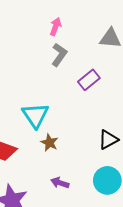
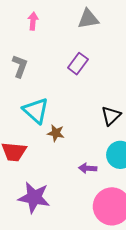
gray L-shape: (59, 55) -> (20, 66), moved
purple arrow: (60, 183) -> (88, 168), moved

